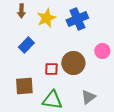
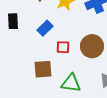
red square: (51, 69) -> (63, 47), moved

